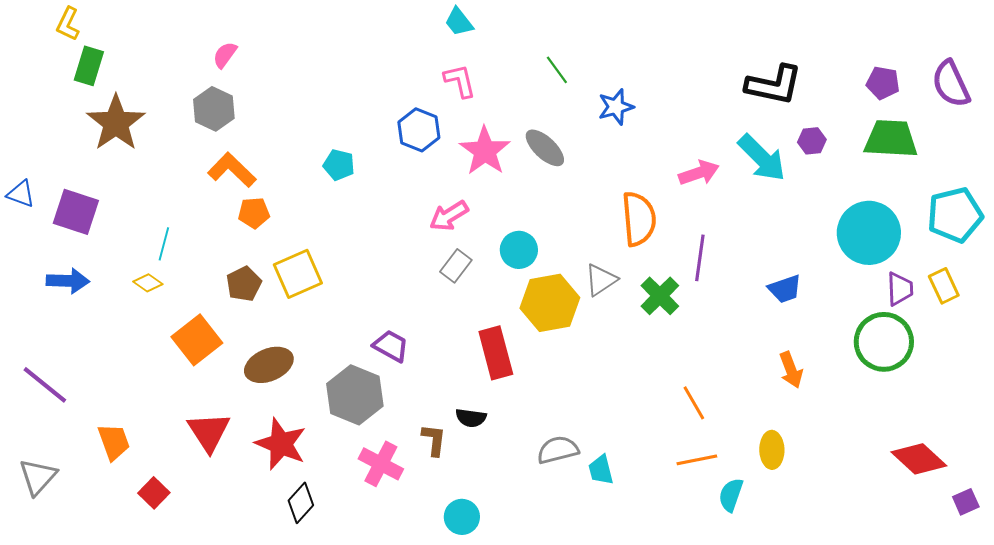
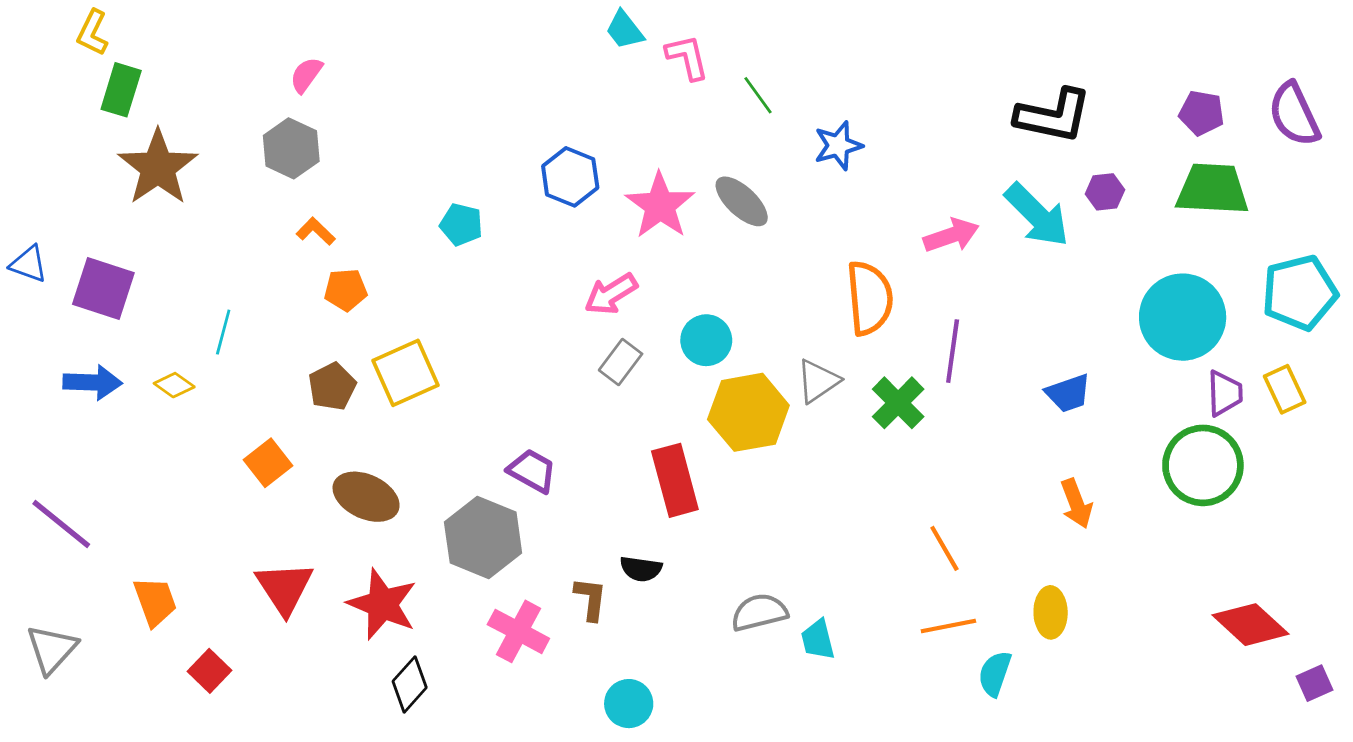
pink L-shape: (460, 81) -> (687, 57), moved
orange L-shape: (232, 170) -> (316, 231), size x0.6
yellow diamond: (148, 283) -> (174, 385), moved
orange square: (197, 340) -> (268, 463), size x0.7
brown ellipse: (269, 365) -> (366, 497), turned 48

